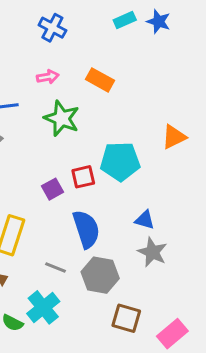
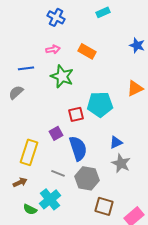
blue star: (159, 22) -> (137, 45), moved
purple square: (52, 189) -> (56, 133), moved
blue triangle: (145, 220) -> (116, 142), turned -40

